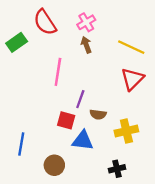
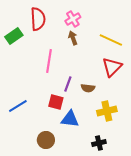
red semicircle: (45, 22) -> (38, 19), turned -150
brown semicircle: (98, 114) -> (88, 88), moved
blue line: (21, 144) -> (18, 106), moved, turned 48

